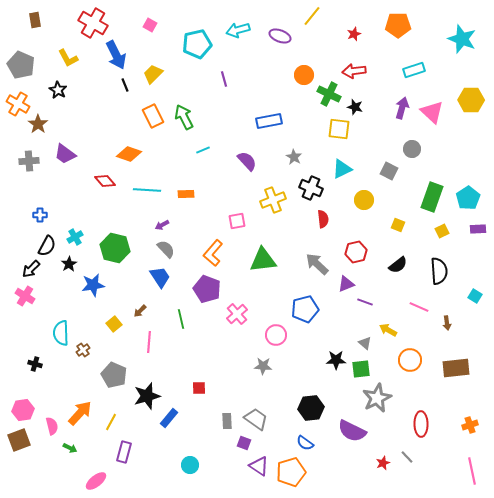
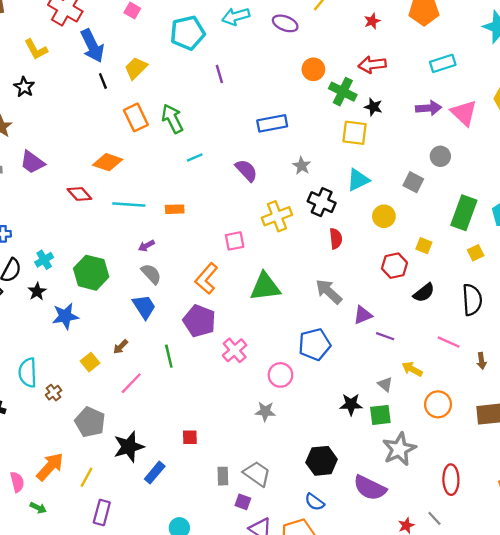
purple arrow: (402, 108) -> (429, 108), turned 70
red hexagon: (356, 252) -> (395, 266), moved
pink line: (149, 342) -> (131, 383), turned 40

